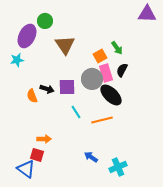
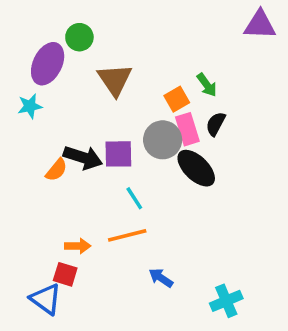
black arrow: (47, 89) -> (83, 158), size x1.5
orange semicircle: (32, 96) -> (56, 170), turned -120
orange line: (102, 120) -> (127, 235), moved
cyan cross: (118, 167) -> (226, 301), moved

